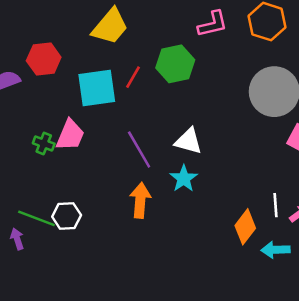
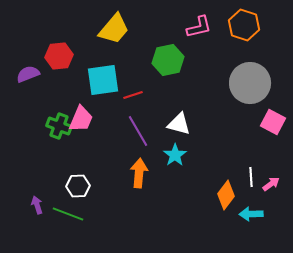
red line: (133, 77) -> (133, 95), moved, turned 42
green cross: (44, 144) -> (59, 126), size x1.4
green line: (36, 218) -> (68, 214), moved

